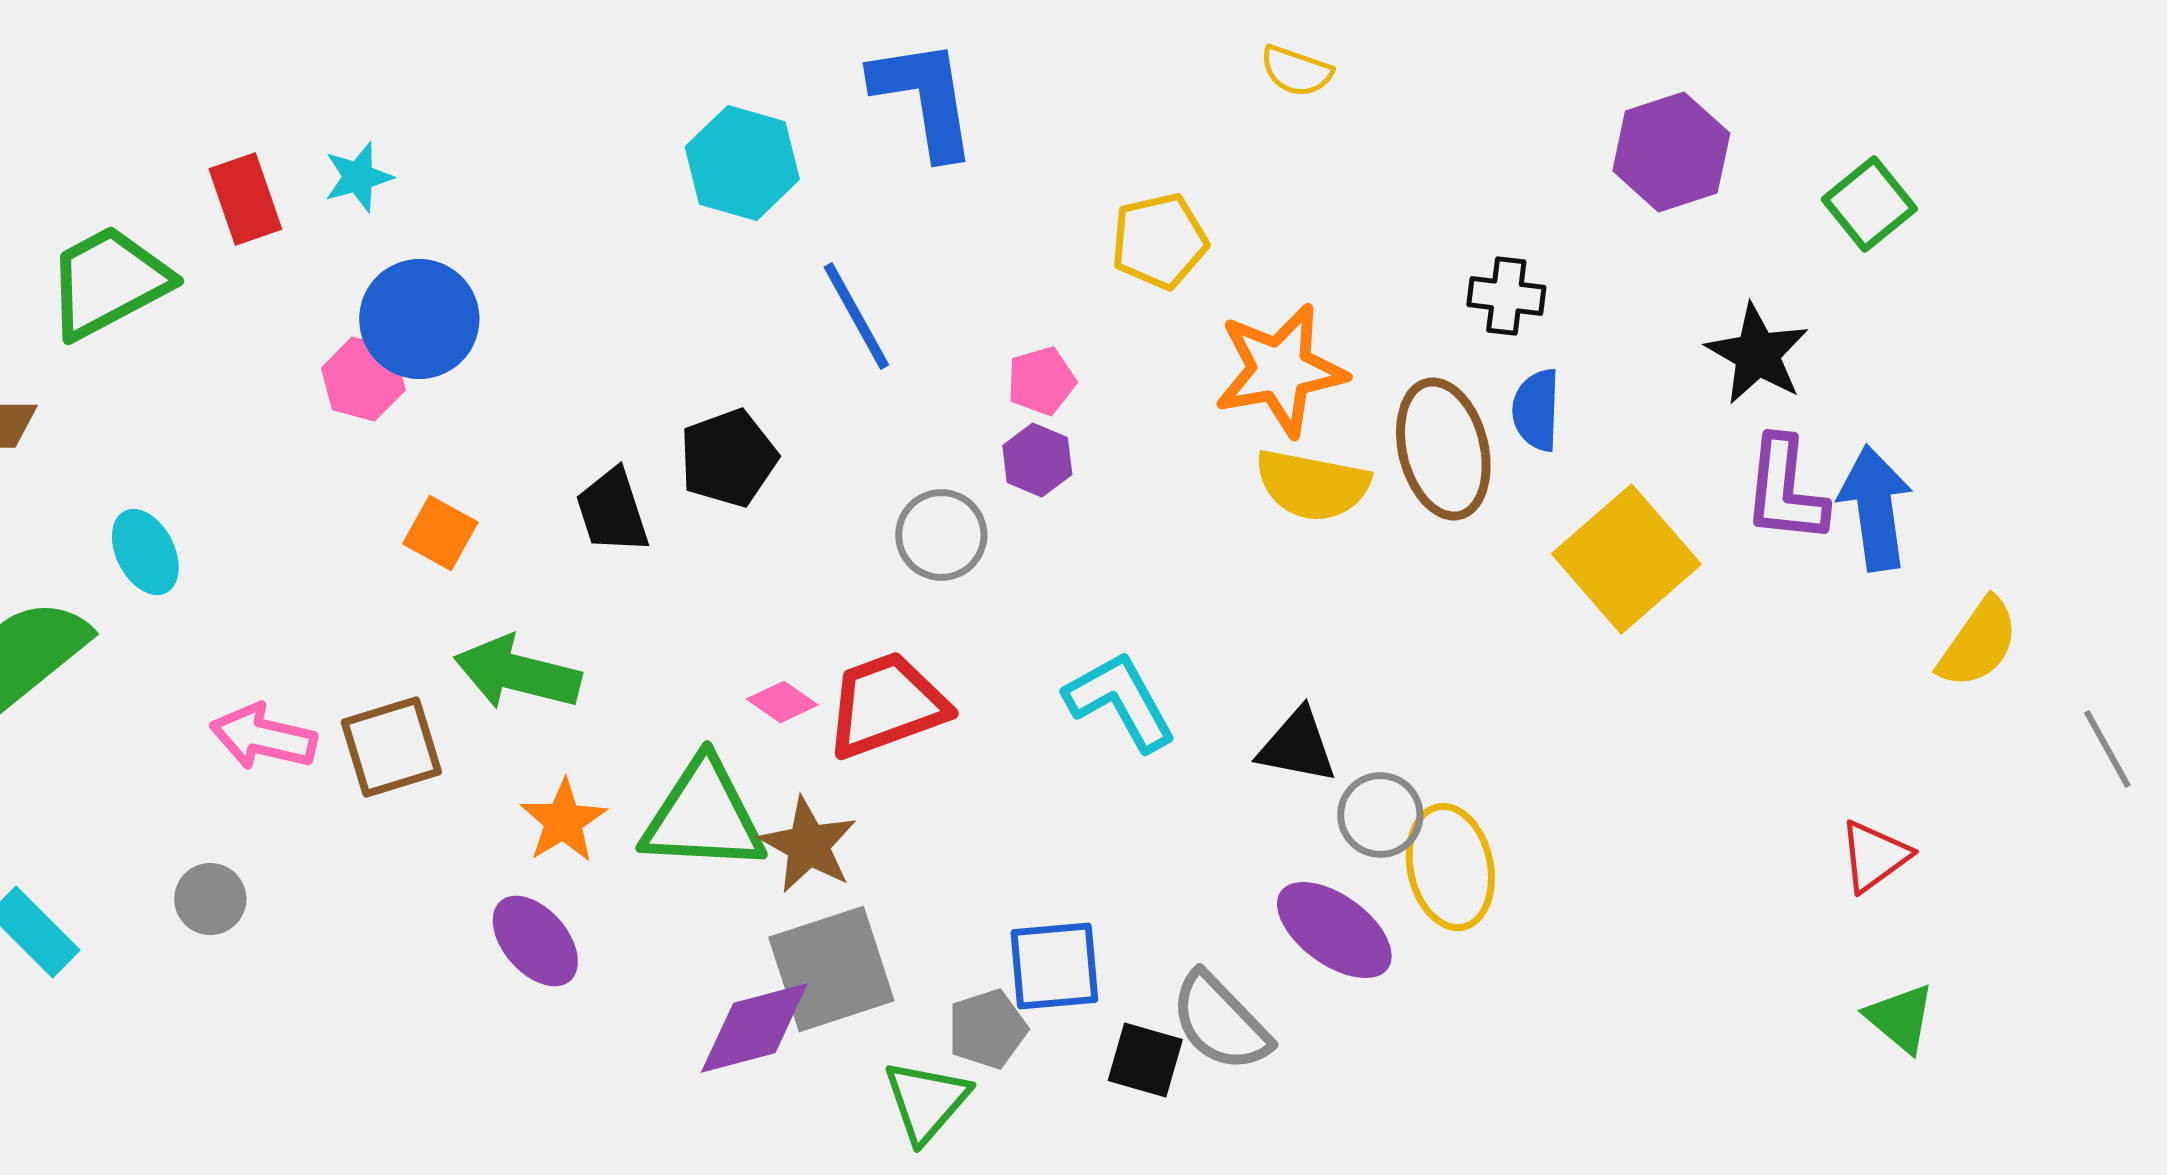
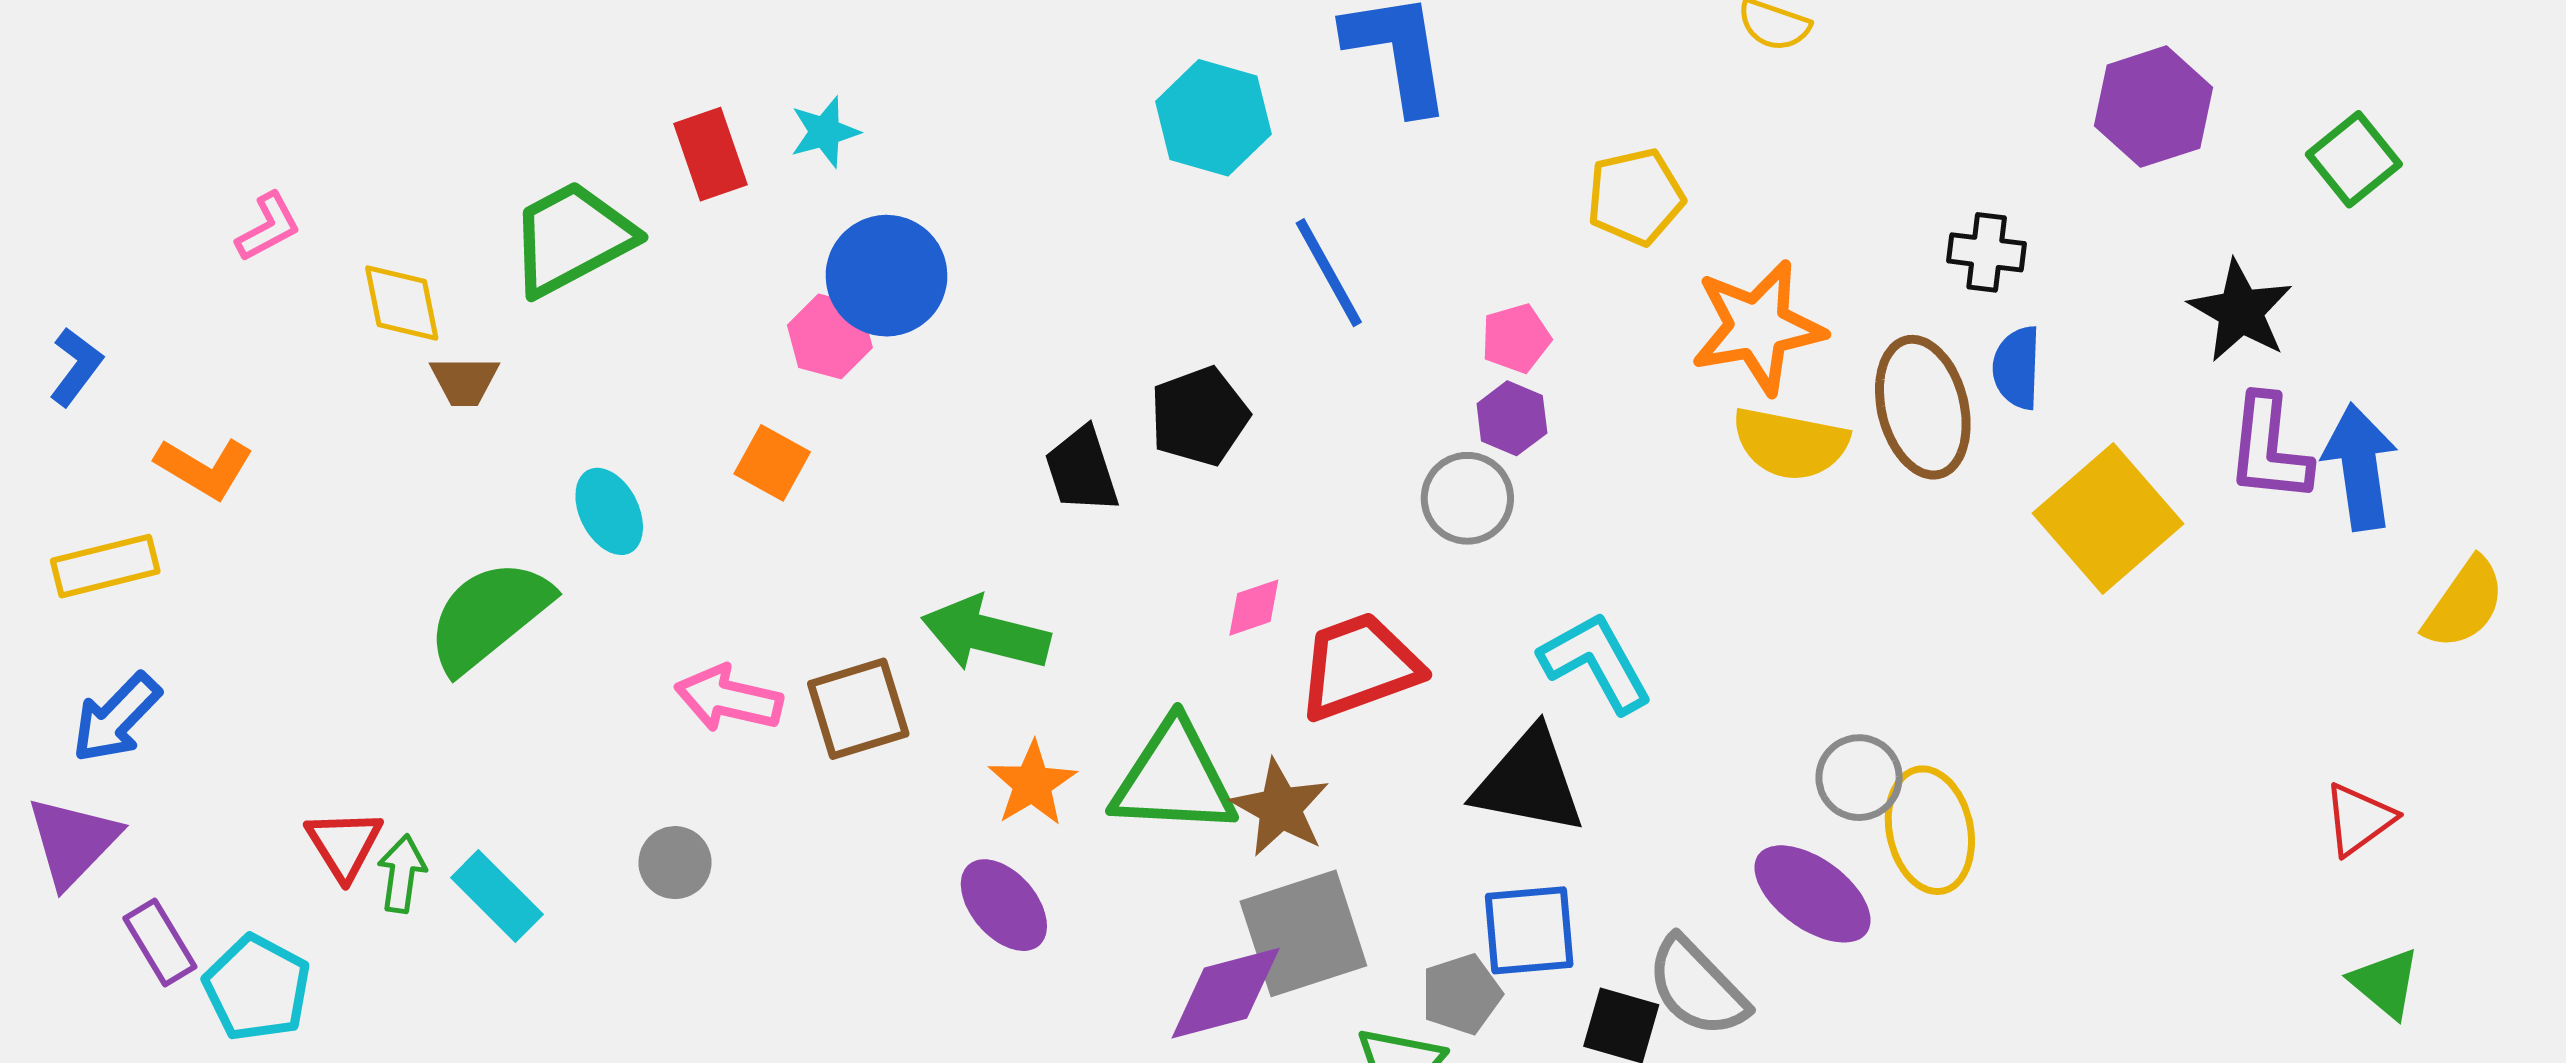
orange square: (440, 533) -> (772, 463), moved
gray circle: (941, 535) -> (1467, 498), moved
pink diamond: (782, 702) -> (1254, 608), moved, turned -54
black triangle: (1297, 746) -> (1529, 782), moved, size x1.4

